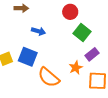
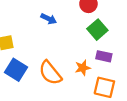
purple rectangle: (92, 54) -> (104, 56), turned 40
blue square: (28, 57) -> (16, 70), moved

